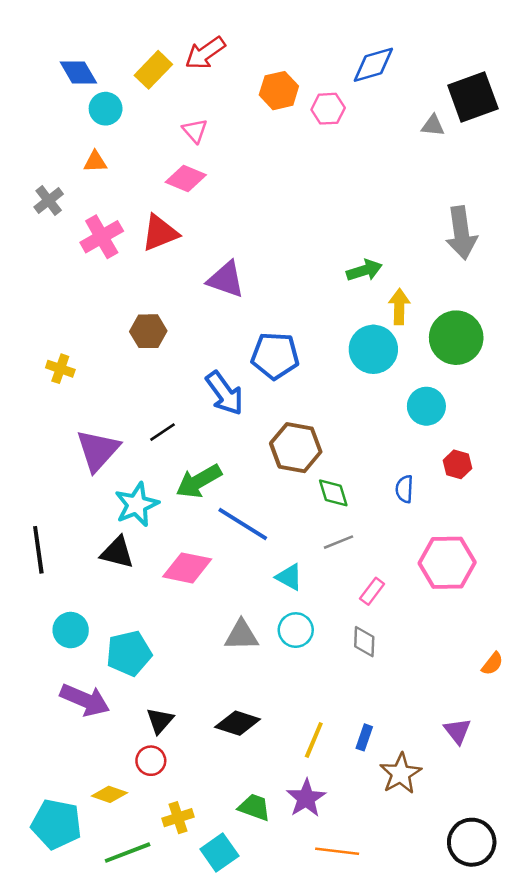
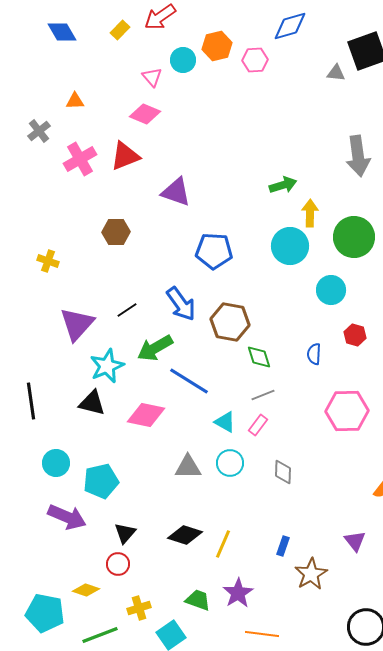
yellow rectangle: (153, 70) -> (120, 30), size x0.7
cyan circle: (106, 109) -> (183, 60), moved
blue arrow: (225, 393) -> (181, 304), moved
pink rectangle: (372, 591) -> (258, 425), moved
yellow line: (314, 740) -> (223, 544), moved

